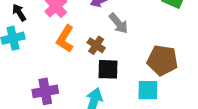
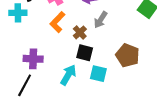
gray arrow: (119, 23) -> (101, 20), turned 60
cyan square: (148, 90) -> (98, 74), moved

